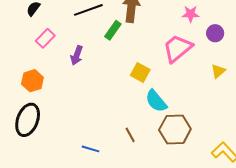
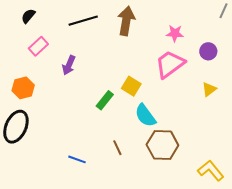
pink star: (191, 14) -> (175, 33), moved
green rectangle: (113, 30) -> (105, 100), moved

